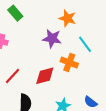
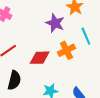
orange cross: (69, 62) -> (66, 50), turned 30

